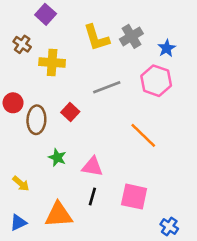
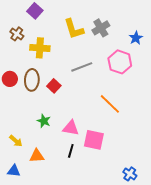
blue star: (167, 48) -> (136, 38), moved
brown ellipse: (36, 120) -> (32, 80), moved
pink square: (134, 197) -> (94, 140), moved
orange triangle: (59, 215) -> (37, 156), moved, size x0.7
blue triangle: (18, 223) -> (14, 171), turned 32

